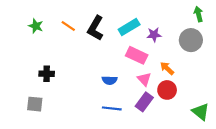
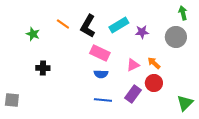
green star: (36, 26) -> (33, 34), moved
pink rectangle: (137, 55) -> (100, 53), moved
pink triangle: (144, 79) -> (133, 65), moved, turned 48
gray square: (35, 104) -> (12, 100), moved
green triangle: (201, 112) -> (185, 103), turned 36

